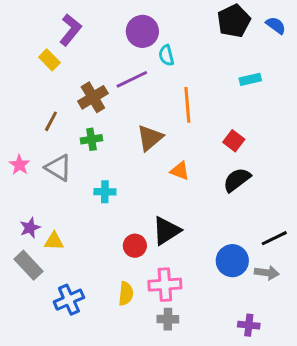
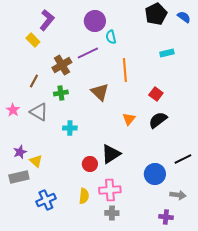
brown triangle: (150, 138) -> (100, 92), turned -36
orange triangle: (180, 171) -> (129, 119), moved, turned 48
yellow triangle: (54, 241) -> (36, 161), turned 40
gray rectangle: (28, 265) -> (19, 177), turned -60
gray arrow: (267, 273) -> (178, 195), moved

